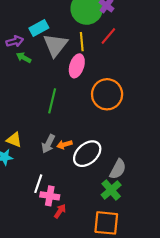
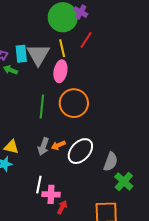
cyan rectangle: (39, 28) -> (21, 54), moved, turned -60
orange circle: (107, 94) -> (74, 103), moved
green cross: (111, 190) -> (124, 182), moved

